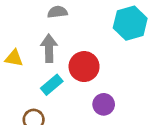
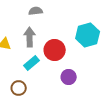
cyan hexagon: (130, 23) -> (88, 35), moved

